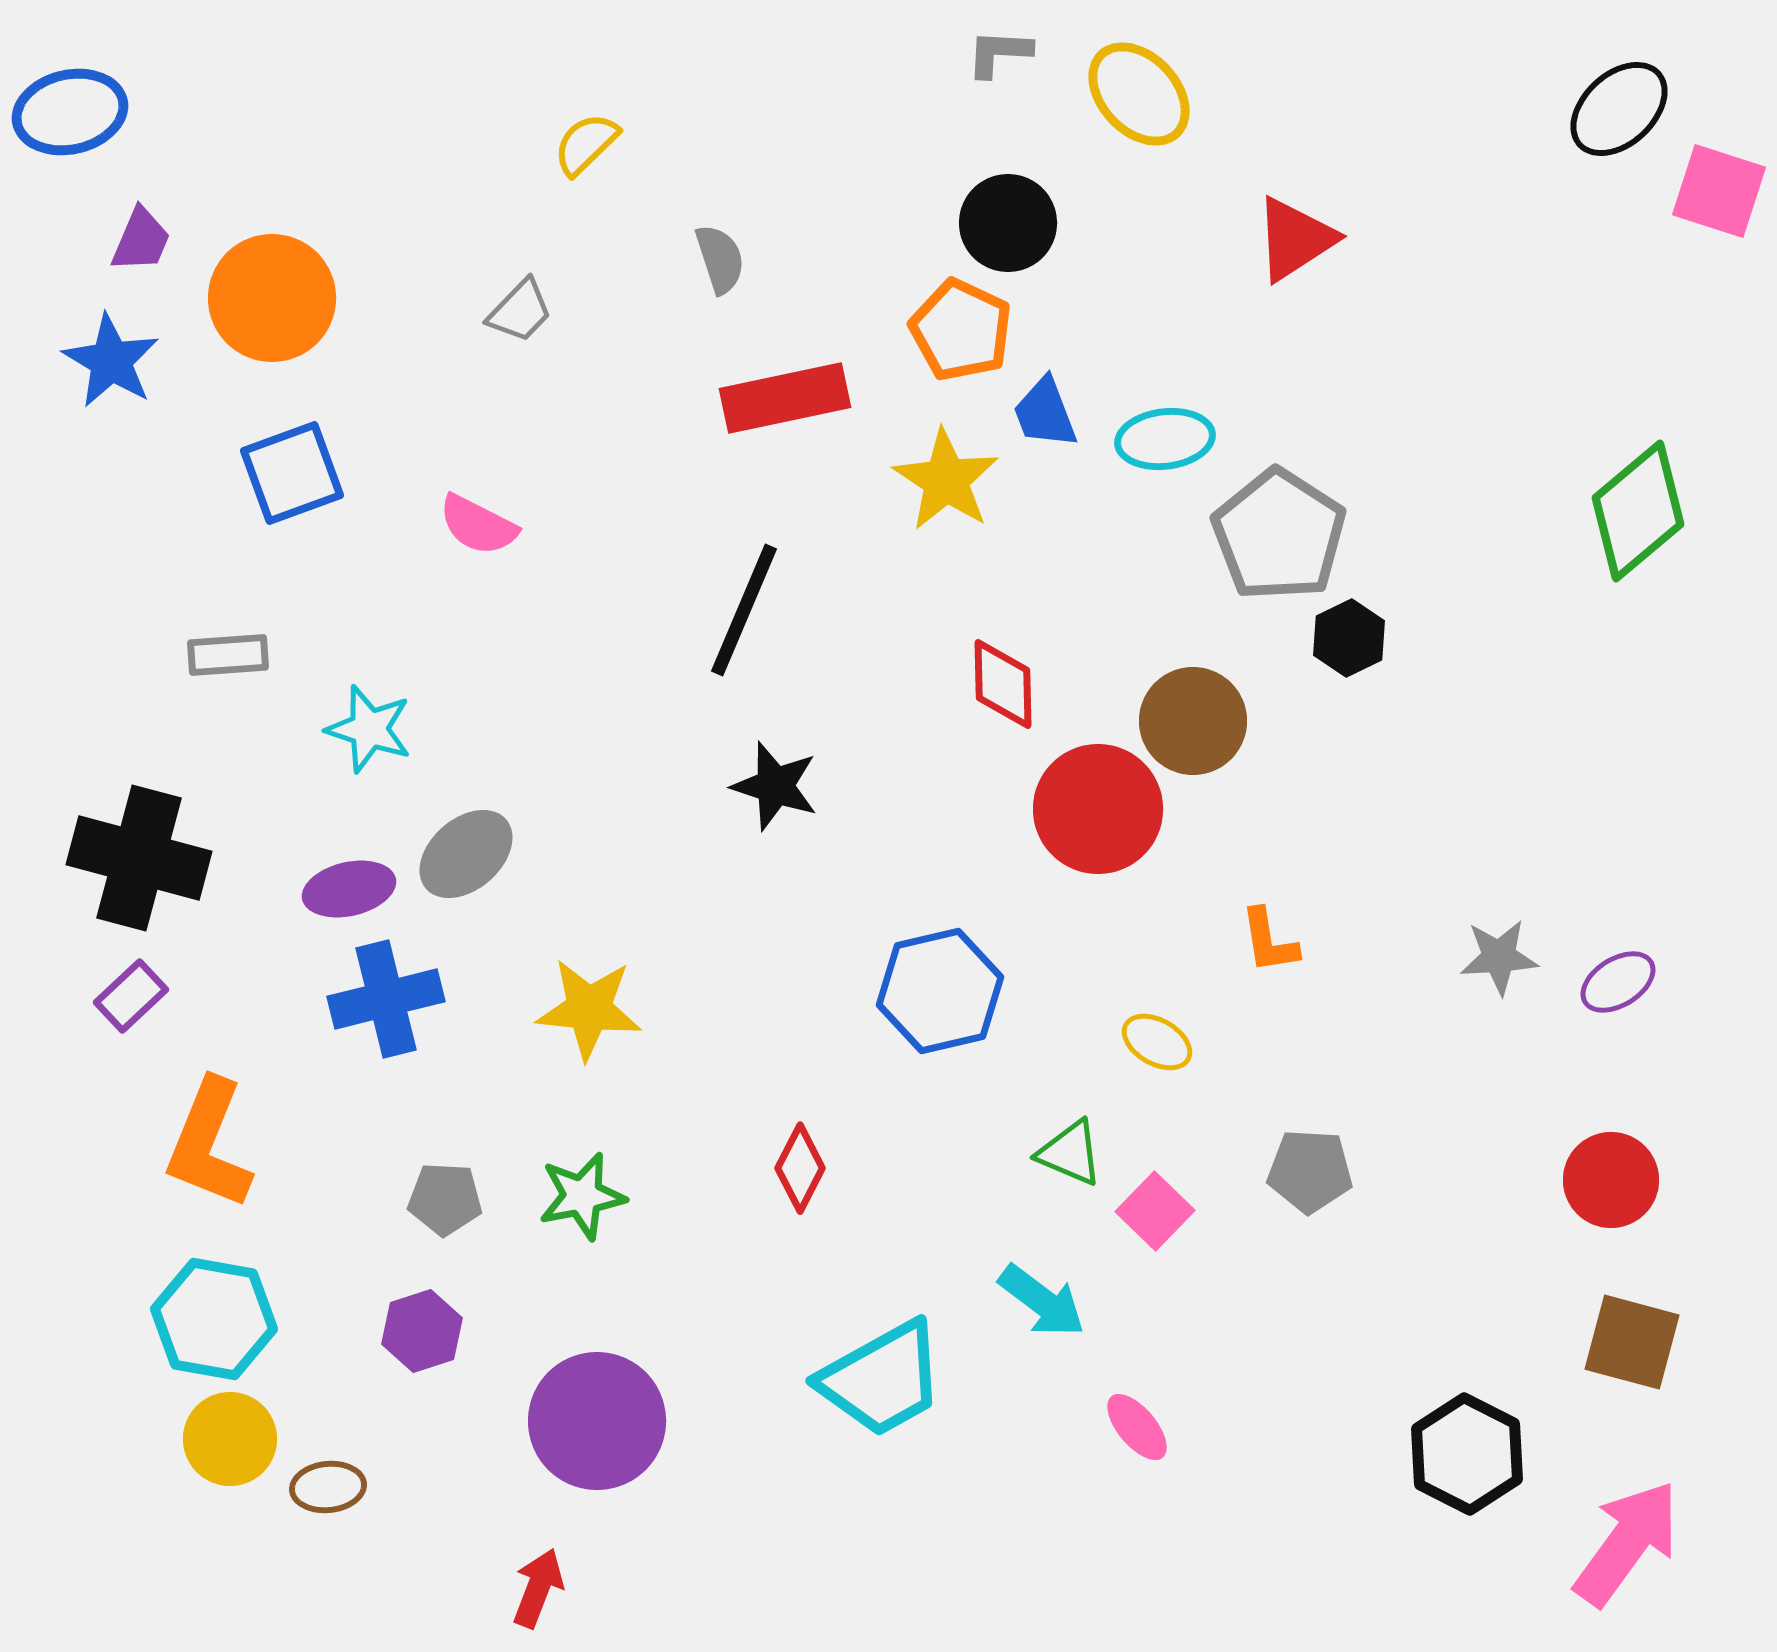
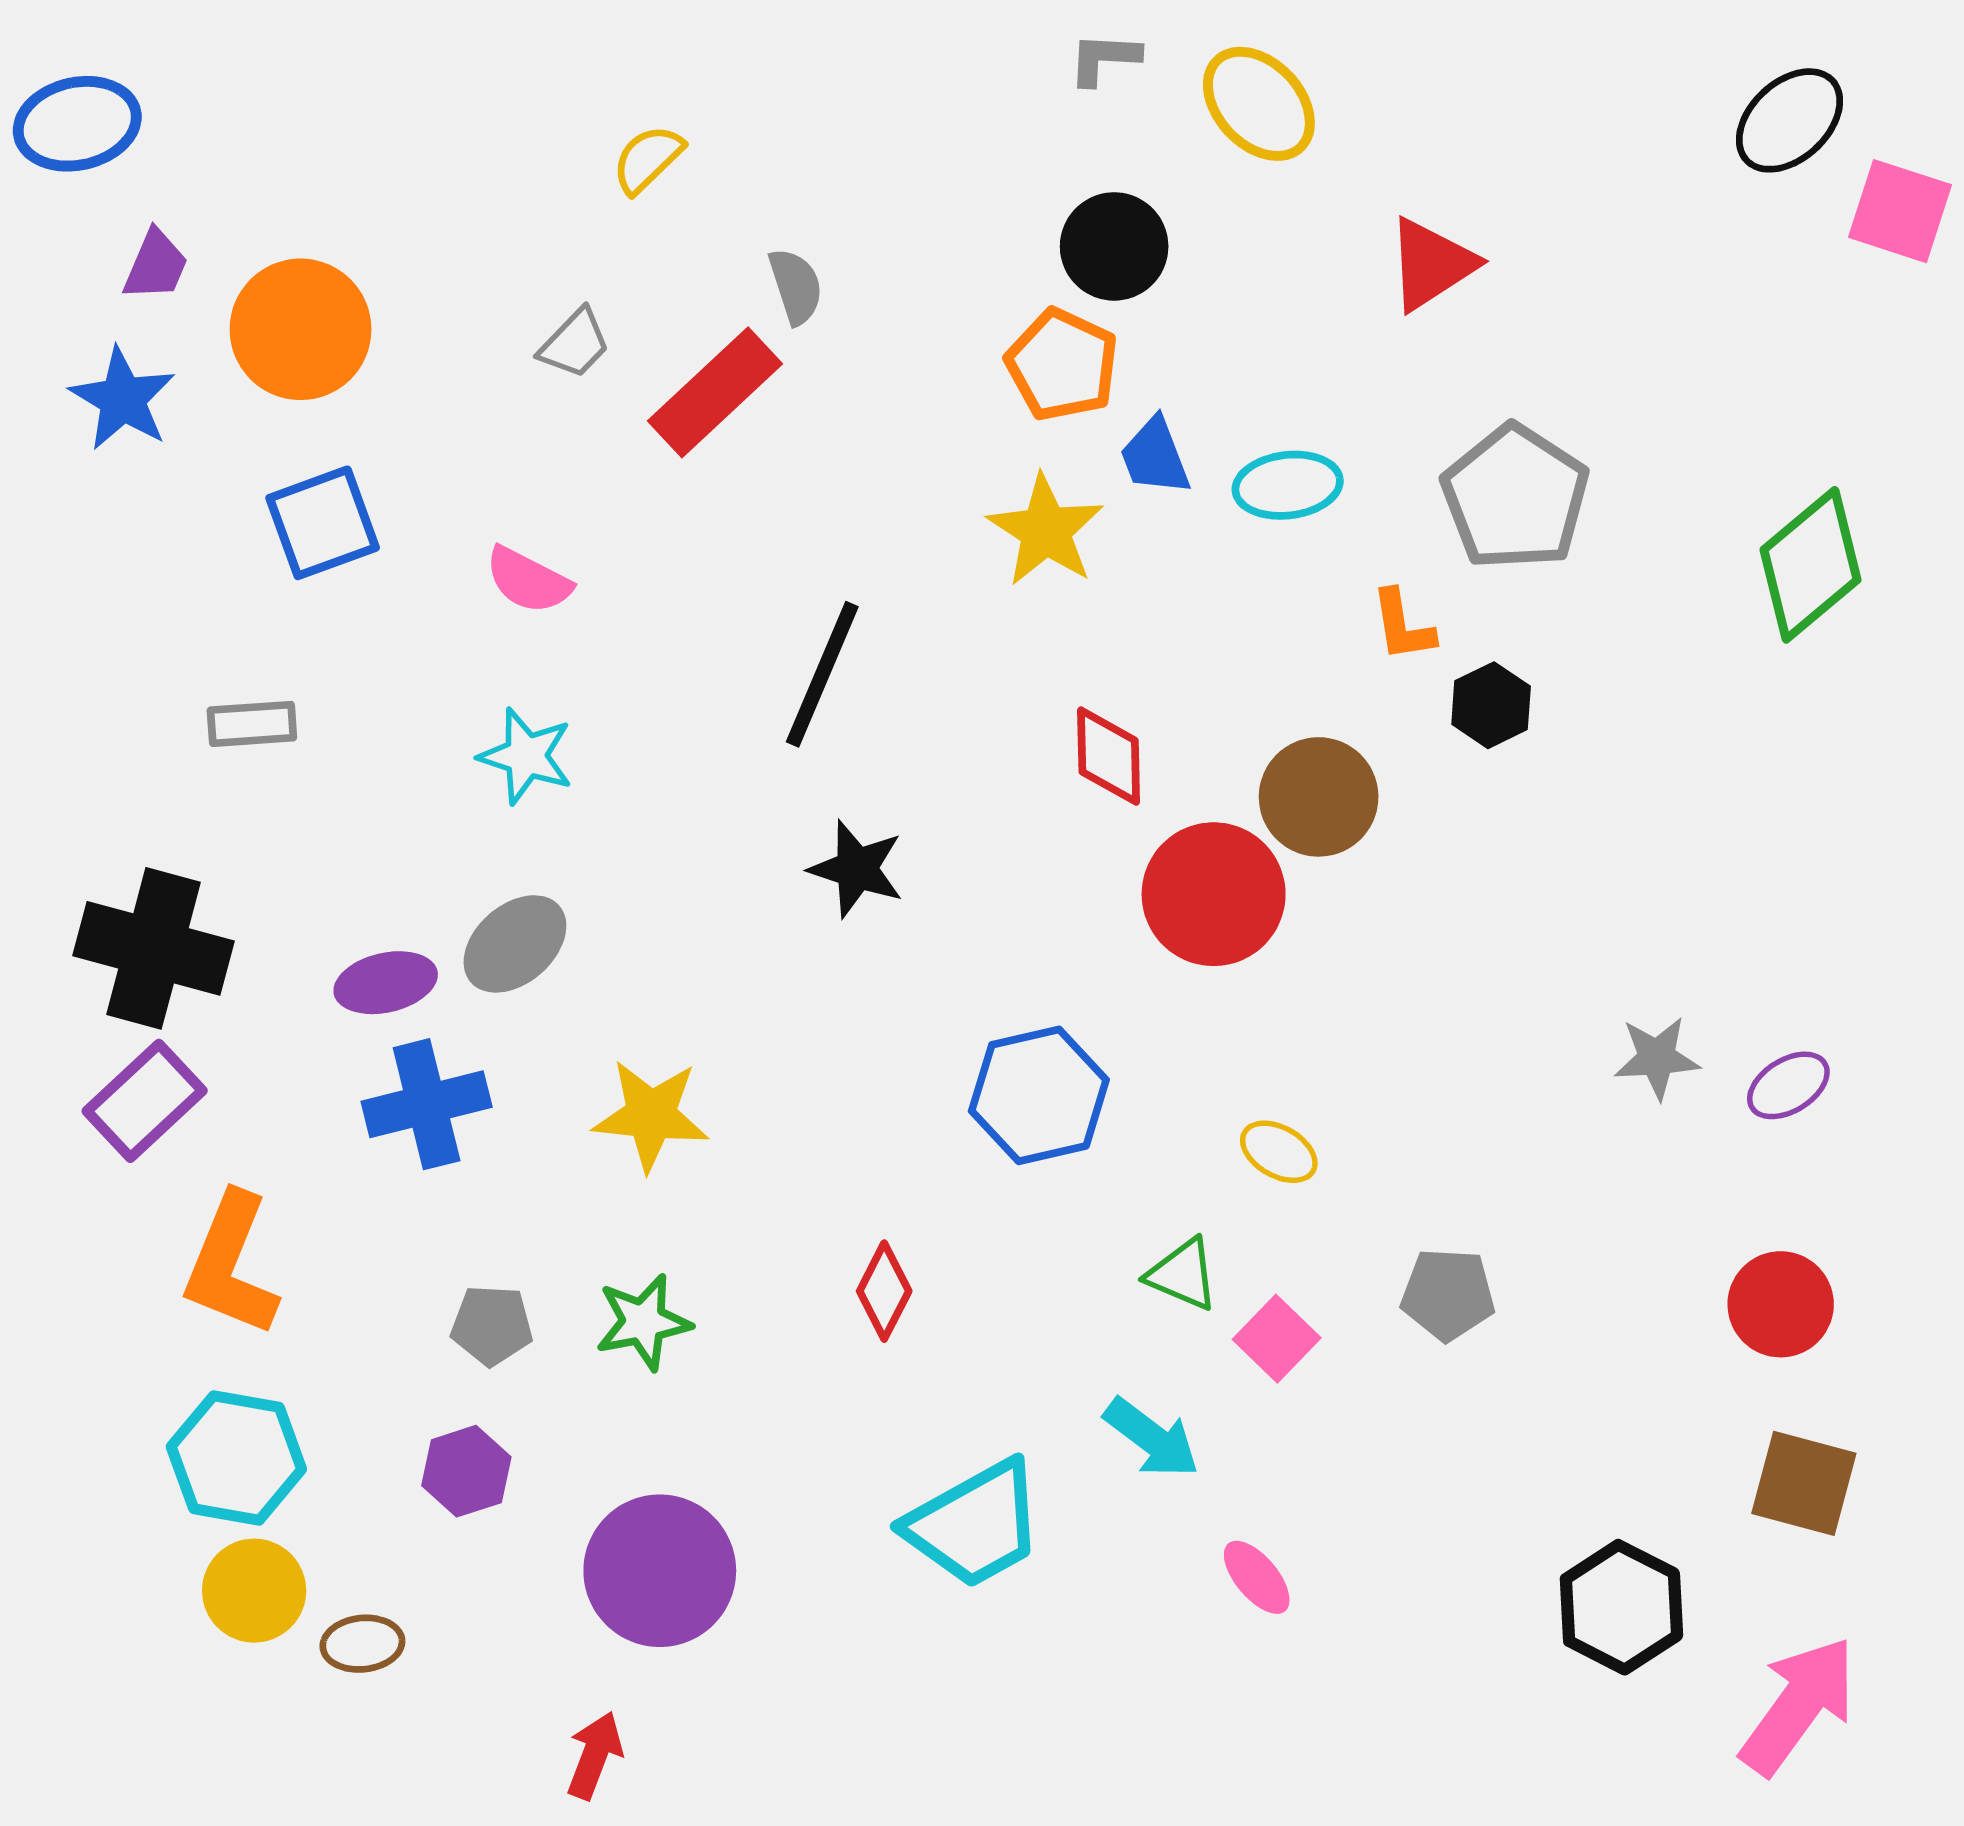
red rectangle: (785, 398) -> (715, 392), moved, turned -31
gray pentagon: (1279, 535) -> (1515, 497), moved
cyan star: (369, 729) -> (526, 756), moved
orange L-shape: (1269, 941) -> (1403, 626), moved
purple rectangle: (131, 996) -> (145, 1101), size x1.5

